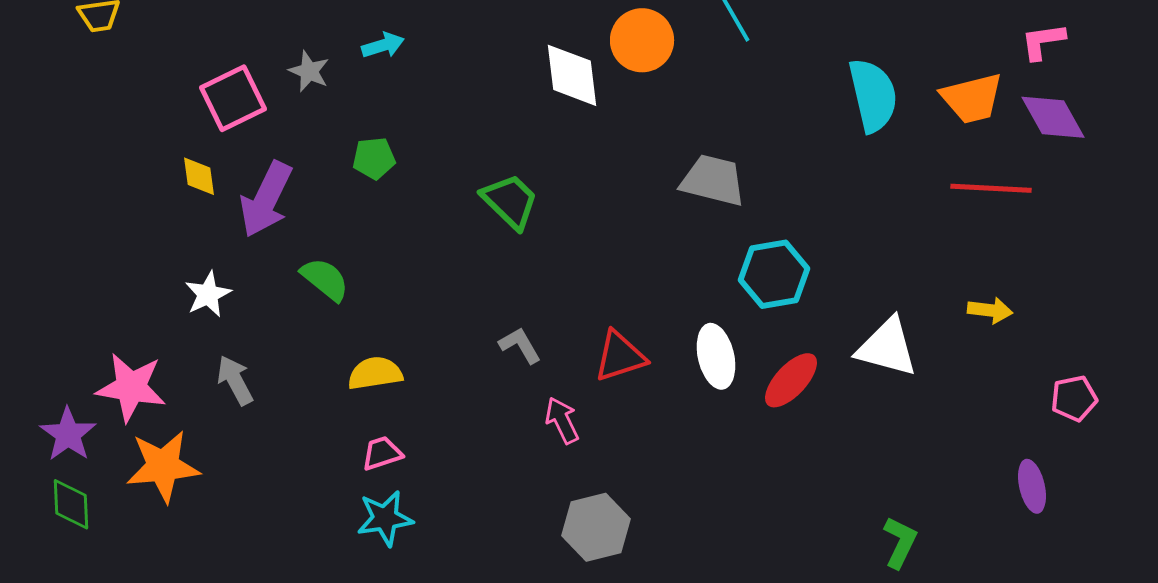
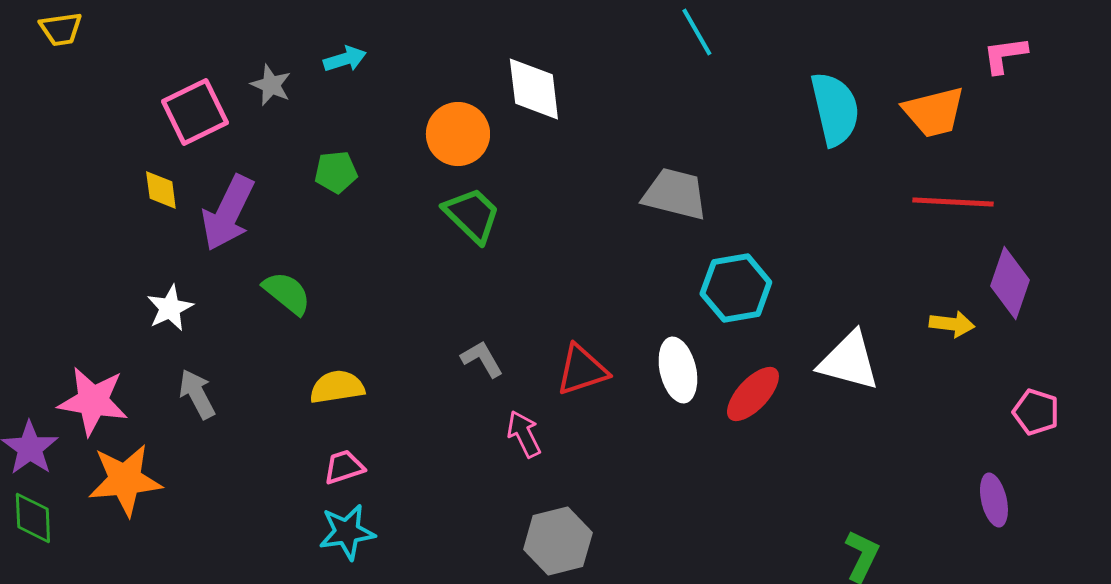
orange circle: (642, 40) -> (458, 134), moved
purple diamond: (1053, 117) -> (1010, 283), moved, turned 48
pink pentagon: (1074, 398) -> (1036, 412), turned 30

